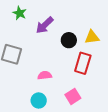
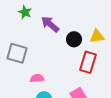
purple arrow: (45, 25) -> (50, 24), turned 84
pink semicircle: (45, 75) -> (37, 78), moved

